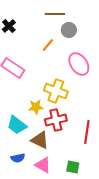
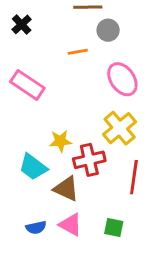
orange line: (48, 45) -> (78, 52), turned 40
yellow cross: (56, 91) -> (120, 128), moved, turned 30
blue semicircle: (18, 158) -> (36, 228), moved

